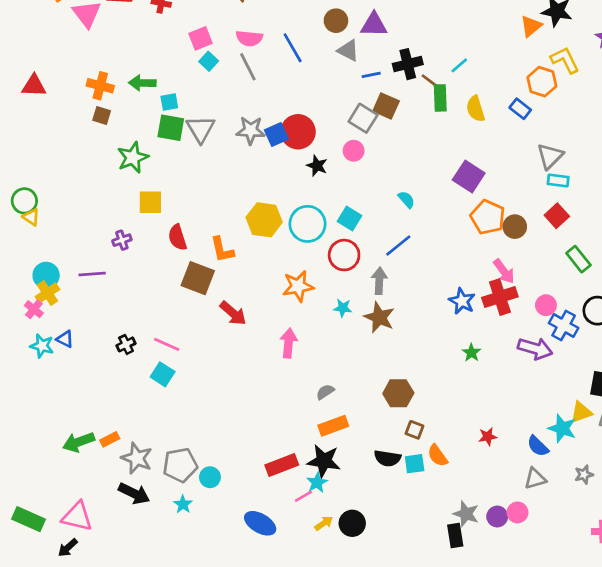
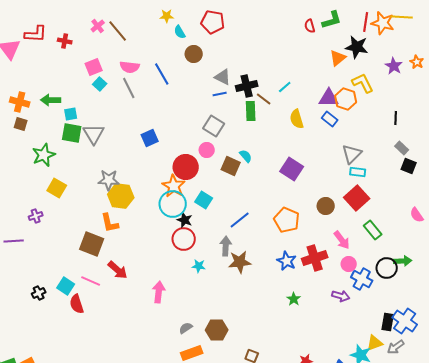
purple triangle: (374, 25) -> (329, 98), moved
gray triangle: (348, 50) -> (223, 77), moved
green rectangle: (440, 98) -> (251, 111), moved
brown square: (386, 106) -> (231, 166), moved
gray star: (251, 130) -> (109, 180), moved
red circle: (298, 132) -> (186, 167), moved
black star: (317, 166) -> (185, 220), moved
cyan semicircle: (406, 200) -> (246, 156), moved
yellow square: (150, 202) -> (57, 188), turned 30
red square: (557, 216) -> (357, 198), size x1.4
orange pentagon: (488, 217) -> (287, 220), moved
yellow hexagon: (264, 220) -> (121, 196), moved
red semicircle: (177, 237) -> (77, 304), moved
red circle: (344, 255) -> (184, 239), moved
pink arrow: (504, 271) -> (342, 240), moved
orange star: (298, 286) -> (174, 186), moved, turned -30
brown star: (379, 317) -> (240, 262), moved, turned -30
pink line: (167, 344) -> (91, 281), moved
purple arrow: (535, 349) -> (341, 296), size x0.7
cyan square: (163, 374) -> (66, 286), moved
brown hexagon: (398, 393) -> (217, 330), moved

